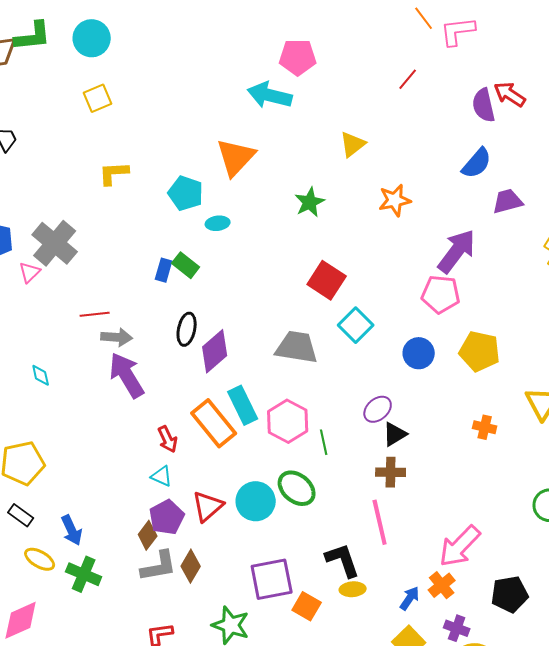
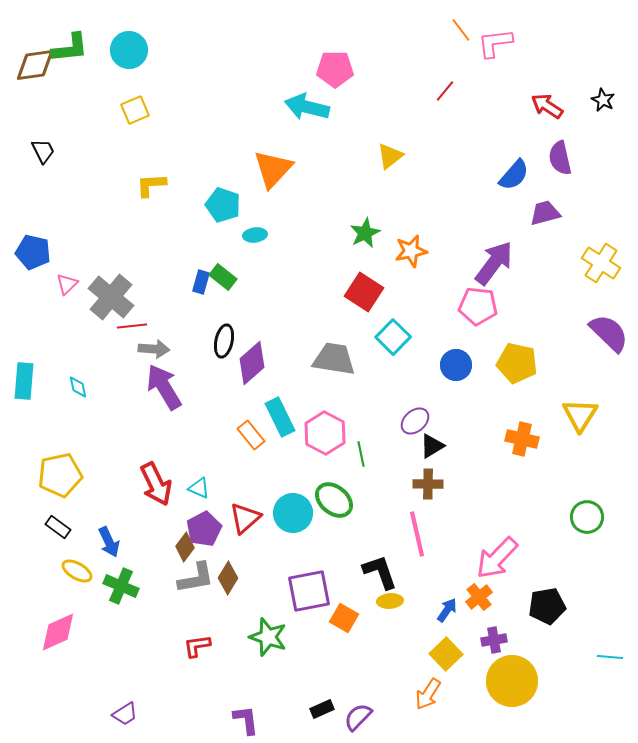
purple semicircle: (484, 105) -> (560, 158), moved
orange star: (395, 200) -> (411, 251), moved
green star: (310, 202) -> (365, 233), moved
gray cross: (55, 243) -> (111, 297), moved
orange rectangle: (214, 423) -> (251, 435), size x0.6
orange cross: (485, 427) -> (522, 439), size x1.4
red arrow: (168, 439) -> (156, 484), moved, size x1.6
purple cross: (457, 628) -> (494, 640), turned -30

